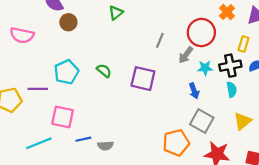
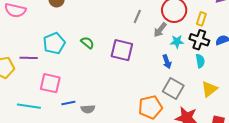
yellow rectangle: (243, 44) -> (201, 19), moved
black cross: (230, 66) -> (199, 40), turned 30
cyan line: (39, 143) -> (29, 106), turned 30

